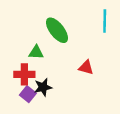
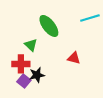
cyan line: (105, 21) -> (90, 18), turned 72
green triangle: (36, 52) -> (31, 45), turned 40

